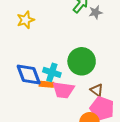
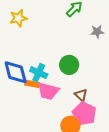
gray star: (96, 12) -> (97, 32), moved
green circle: (82, 61) -> (69, 65), size x0.7

